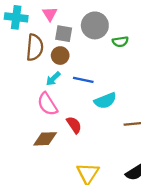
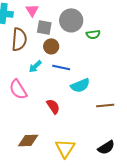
brown circle: (60, 56) -> (51, 46), moved
pink semicircle: (47, 104) -> (18, 89), moved
brown diamond: (45, 139) -> (28, 140), moved

